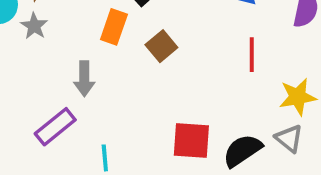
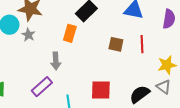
brown square: (161, 46) -> (116, 44), moved, turned -35
red square: (191, 140) -> (101, 90), moved

